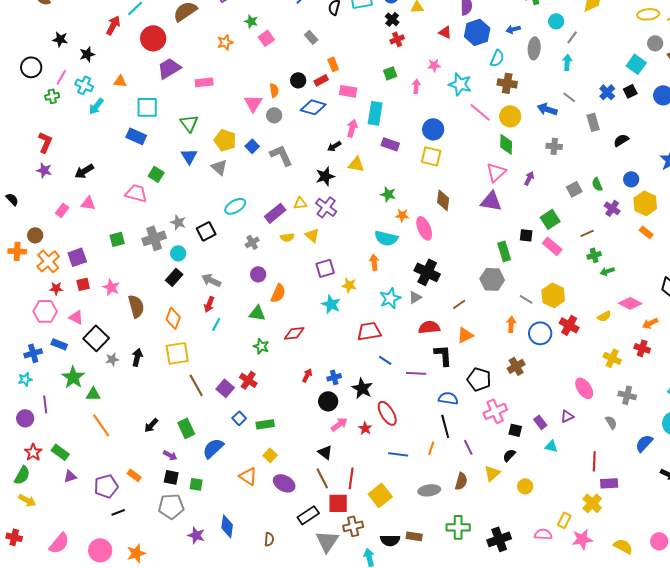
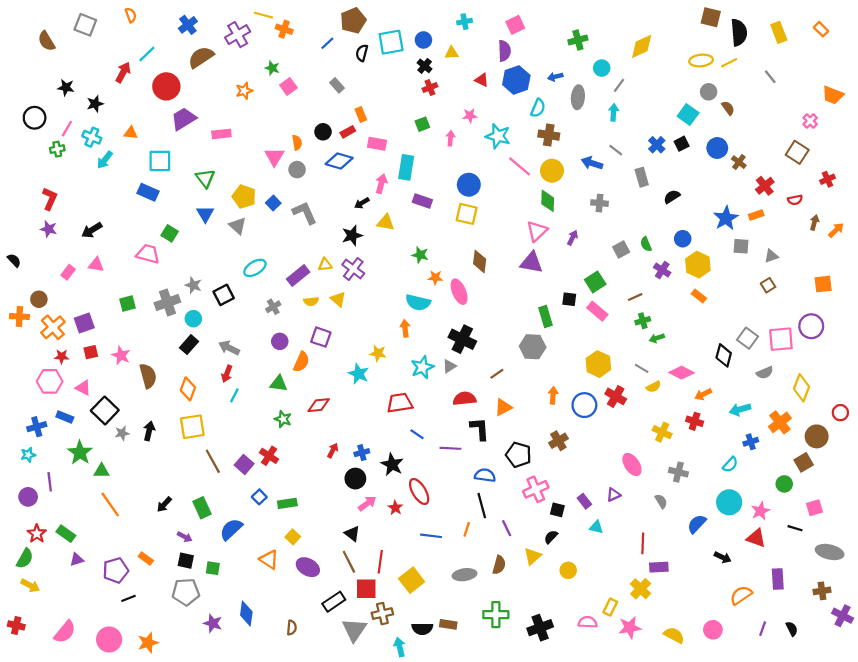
purple square: (325, 268) -> (321, 337), moved, turned 36
gray line: (526, 299) -> (642, 368), moved

